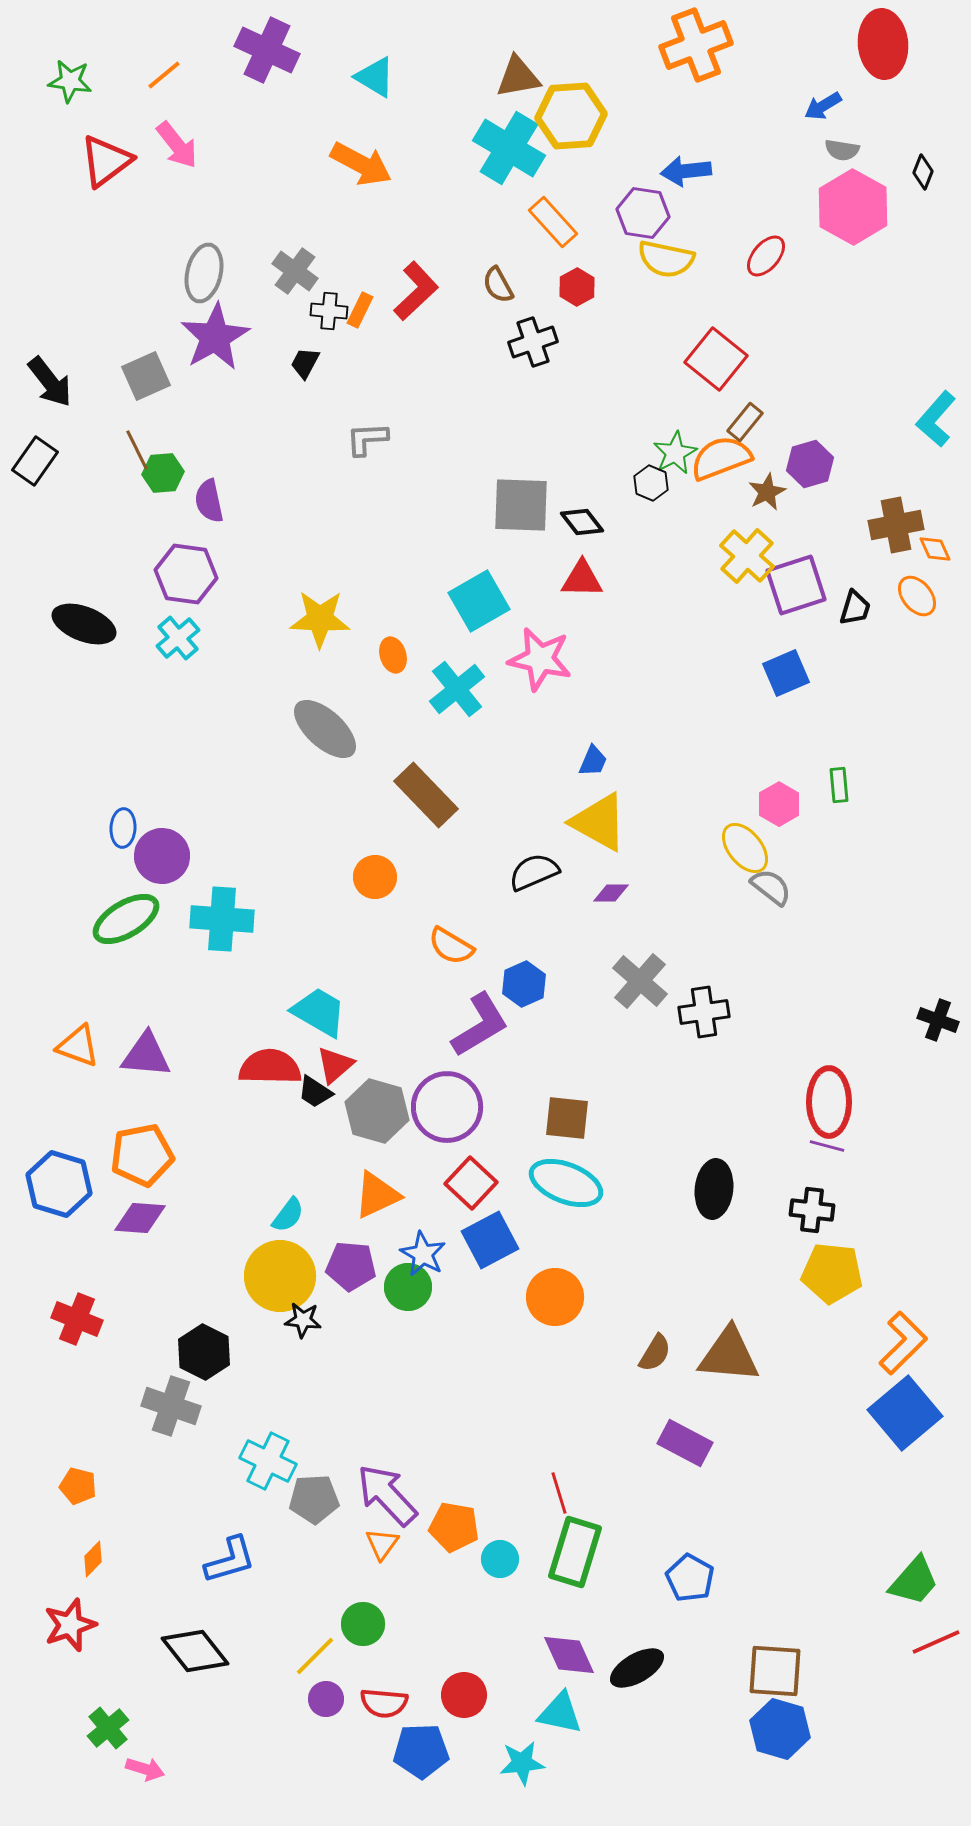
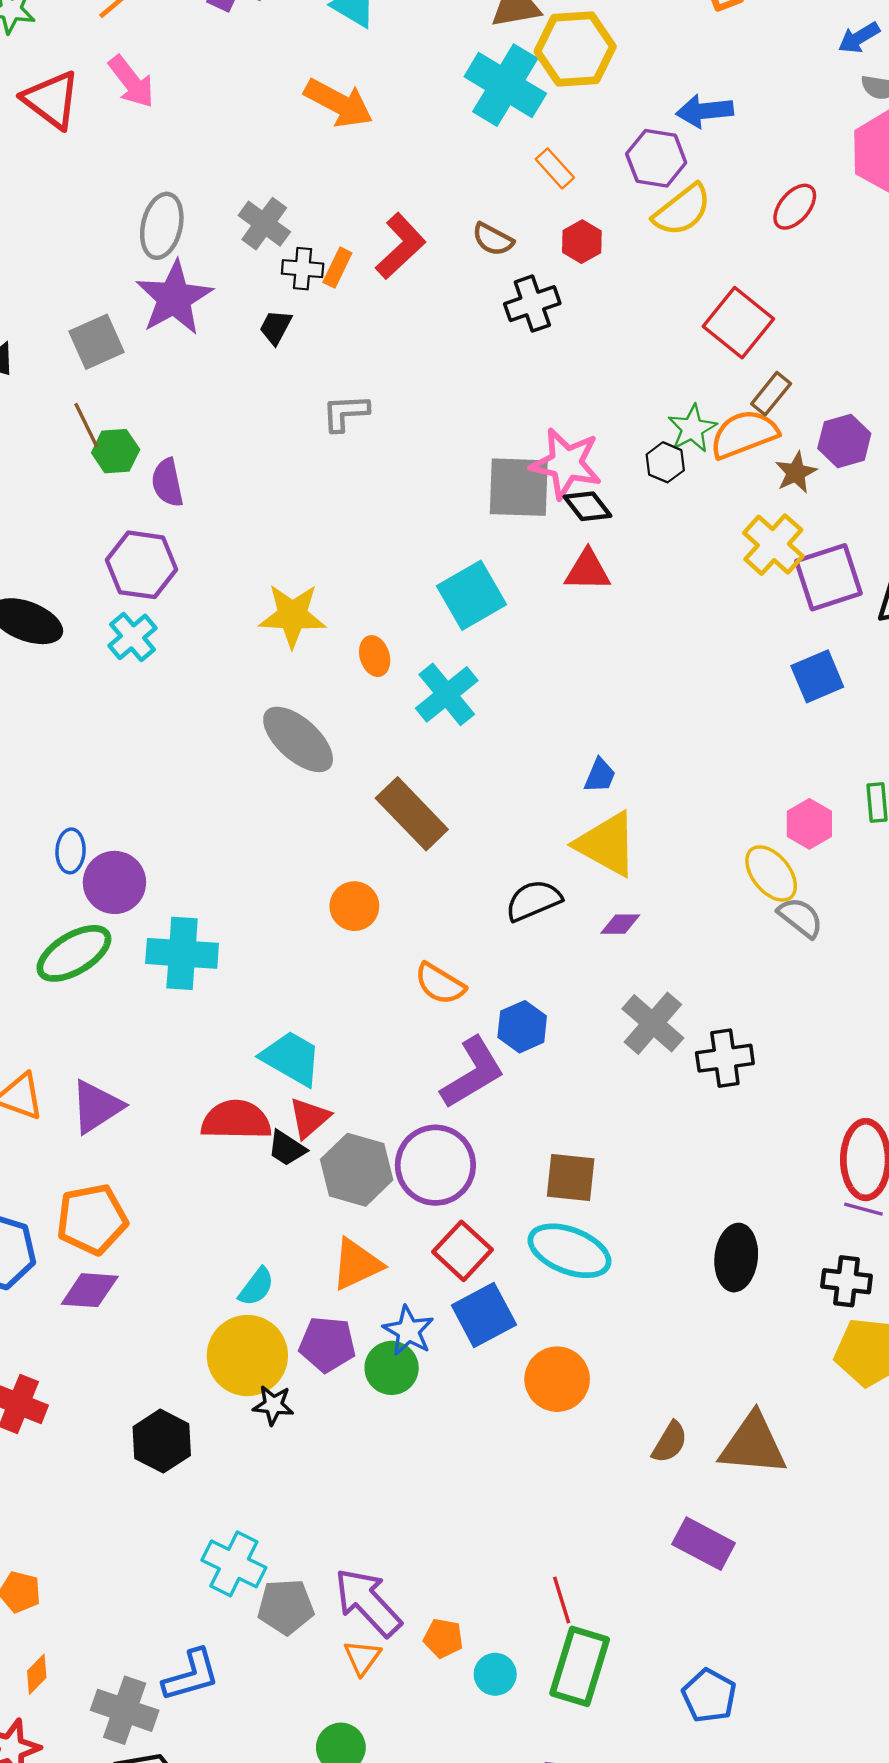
red triangle: (106, 161) -> (51, 100), turned -46
orange rectangle: (553, 222) -> (555, 168), size x0.7
yellow semicircle: (666, 259) -> (682, 210), turned -50
brown semicircle: (498, 285) -> (493, 239), turned -33
pink star: (540, 659) -> (566, 463), moved
purple triangle: (146, 1055) -> (96, 1107), turned -38
gray cross: (171, 1406) -> (125, 1710), moved
orange pentagon: (454, 1527) -> (443, 1638), size x0.7

